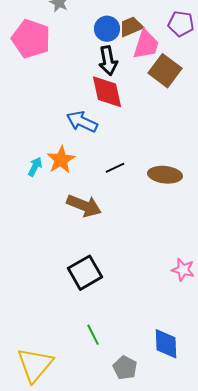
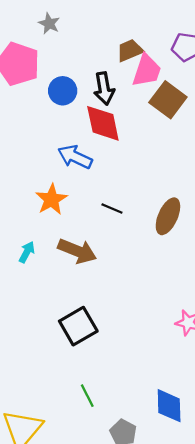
blue circle: (107, 29) -> (63, 91), moved
cyan arrow: (35, 167) -> (27, 252), moved
black line: (115, 168) -> (112, 208), turned 48
brown ellipse: (165, 175) -> (168, 216), turned -72

